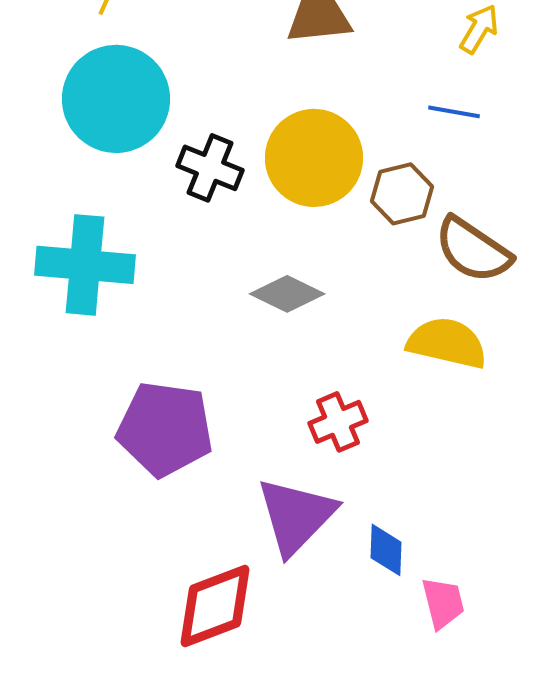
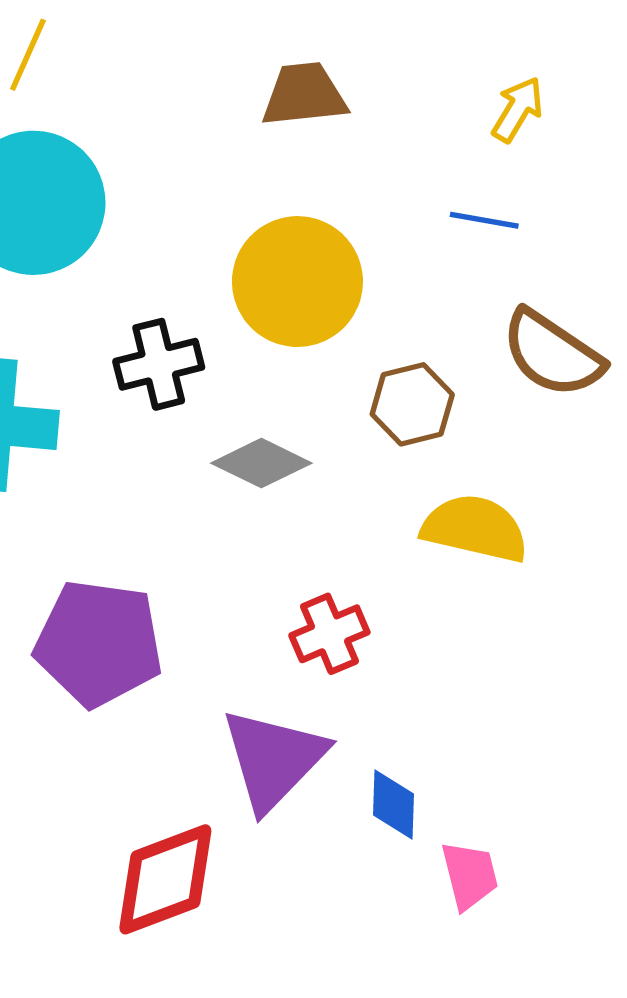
black cross: (210, 168) -> (159, 364), moved, turned -36
brown hexagon: (402, 194) -> (412, 404), moved
brown semicircle: (473, 250) -> (552, 354), moved

